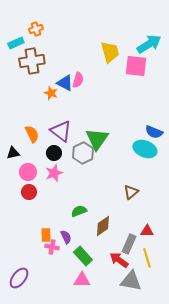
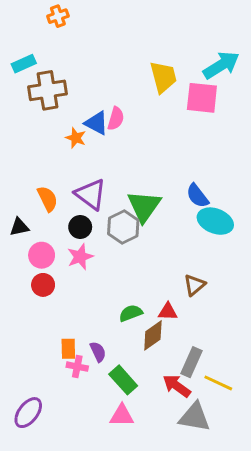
orange cross: (36, 29) -> (58, 16), moved
blue semicircle: (154, 132) -> (197, 196), moved, turned 30
green semicircle: (79, 211) -> (131, 313), moved
red triangle: (147, 231) -> (168, 312), moved
yellow line: (147, 258) -> (218, 383), turned -48

